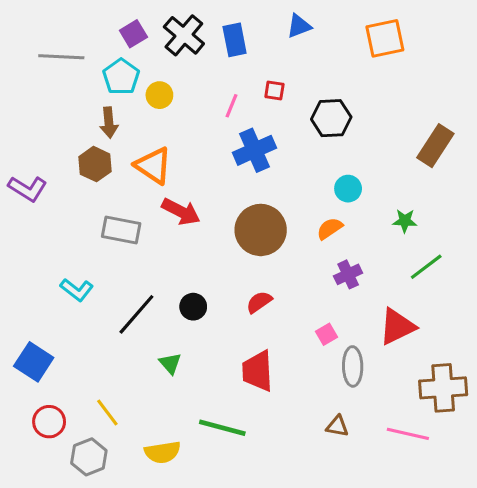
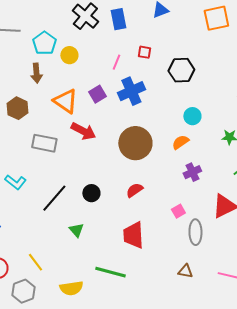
purple square: (133, 34) -> (97, 94), moved
brown hexagon: (95, 164) -> (17, 108), moved

